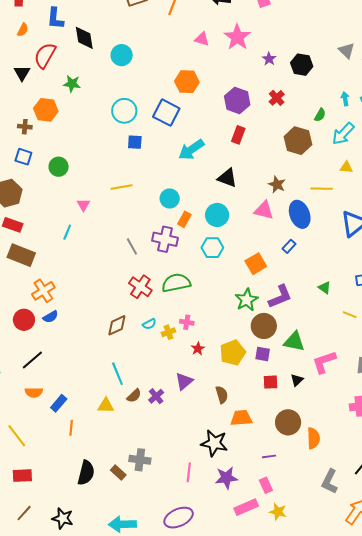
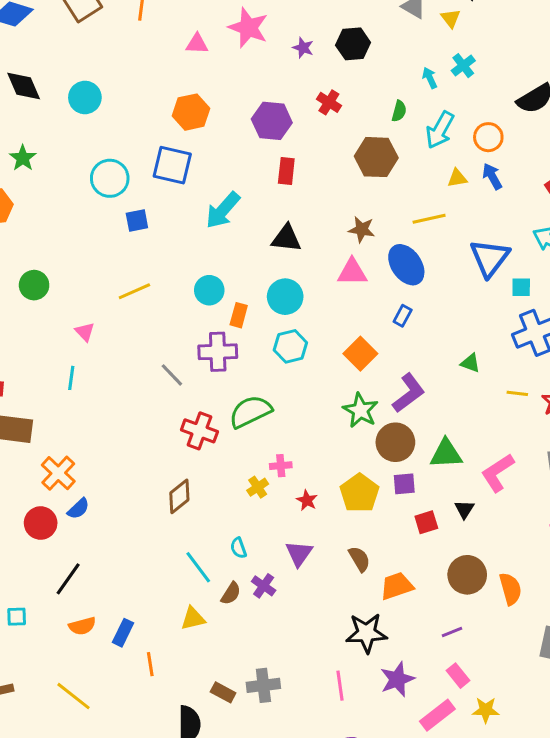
green star: (72, 84) -> (23, 158), turned -30
cyan semicircle: (149, 324) -> (238, 548), moved, turned 112
brown rectangle: (118, 472) -> (223, 692), moved

